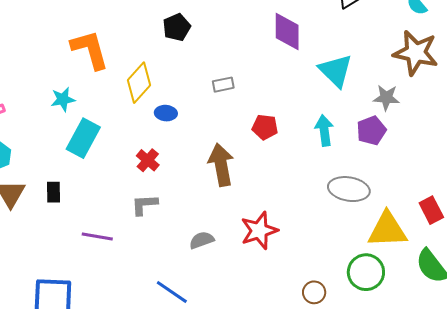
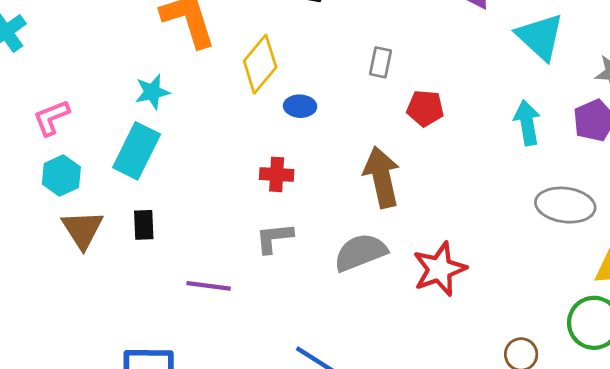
gray rectangle: (223, 85) -> (380, 62), turned -65
red pentagon: (265, 127) -> (425, 108), moved
cyan rectangle: (83, 138) -> (137, 151), moved
red cross: (148, 160) -> (277, 174), turned -35
gray semicircle: (202, 240) -> (360, 252), moved, size x1.5

